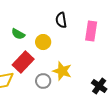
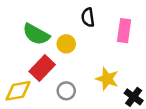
green semicircle: (18, 34) -> (36, 34), size x1.6
yellow star: (62, 71) -> (107, 79), moved

